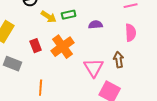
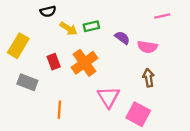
purple semicircle: (96, 25) -> (122, 38), turned 40
pink semicircle: (131, 33) -> (147, 47), moved, turned 102
pink triangle: (94, 68) -> (109, 97), moved

